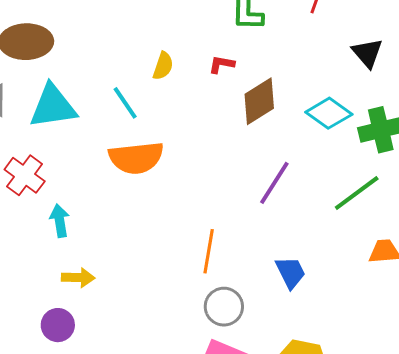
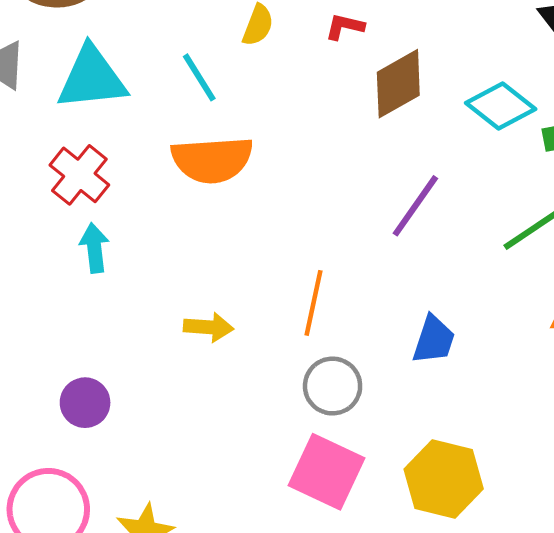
red cross: (25, 175) -> (79, 175), moved
blue trapezoid: (291, 272) -> (434, 340), turned 42
yellow arrow: (78, 278) -> (209, 327), moved

